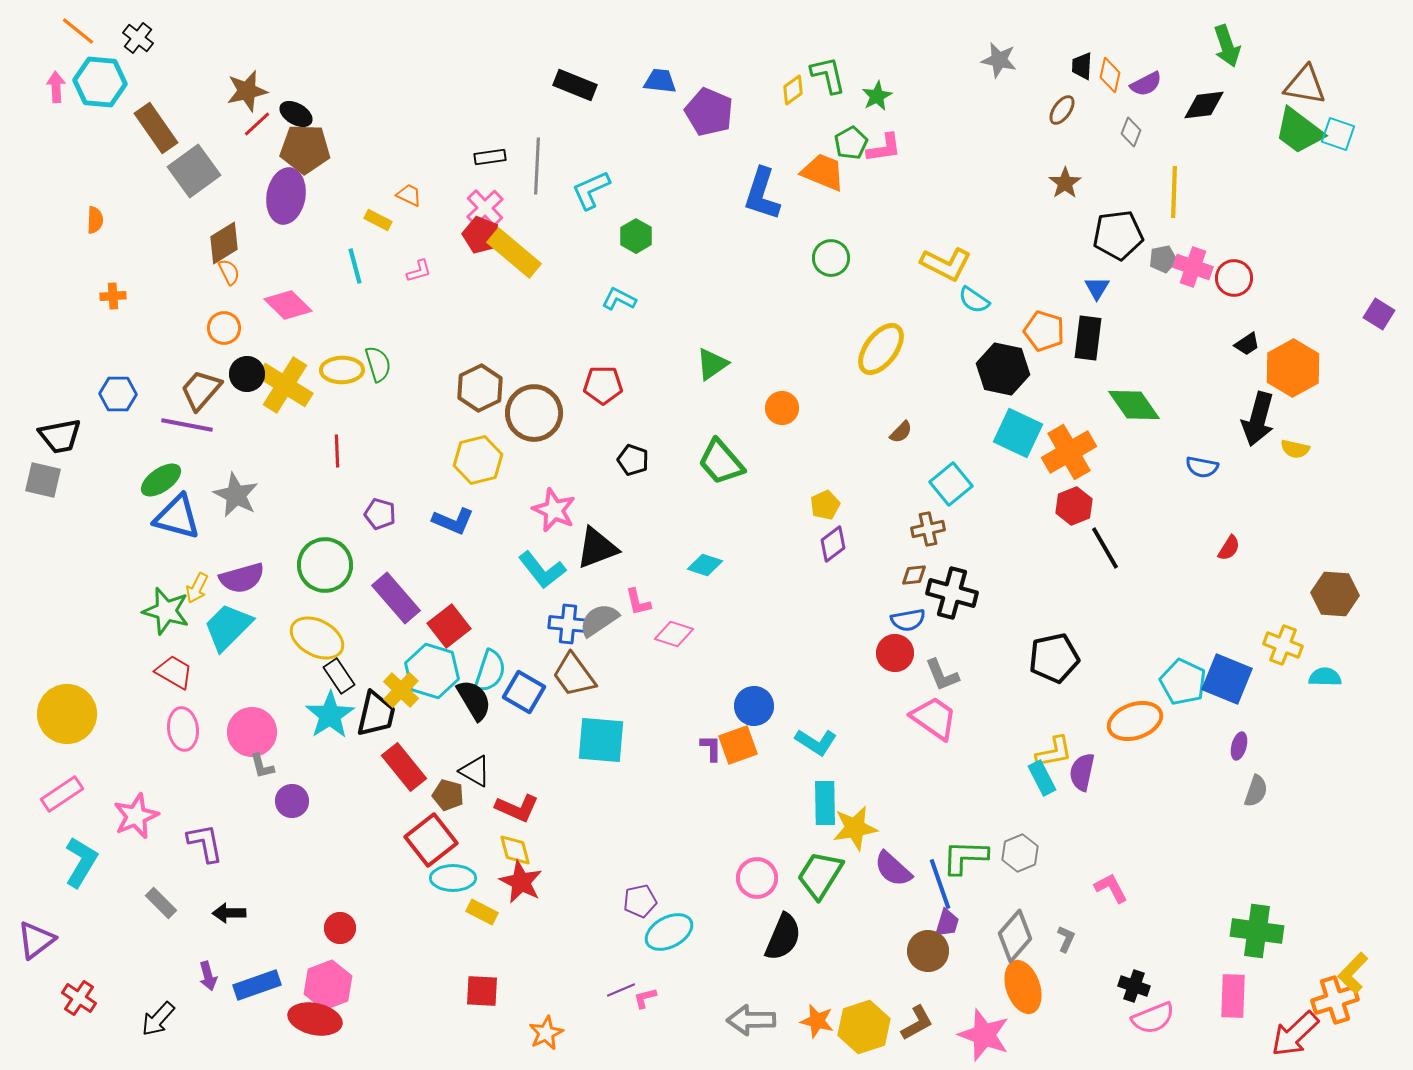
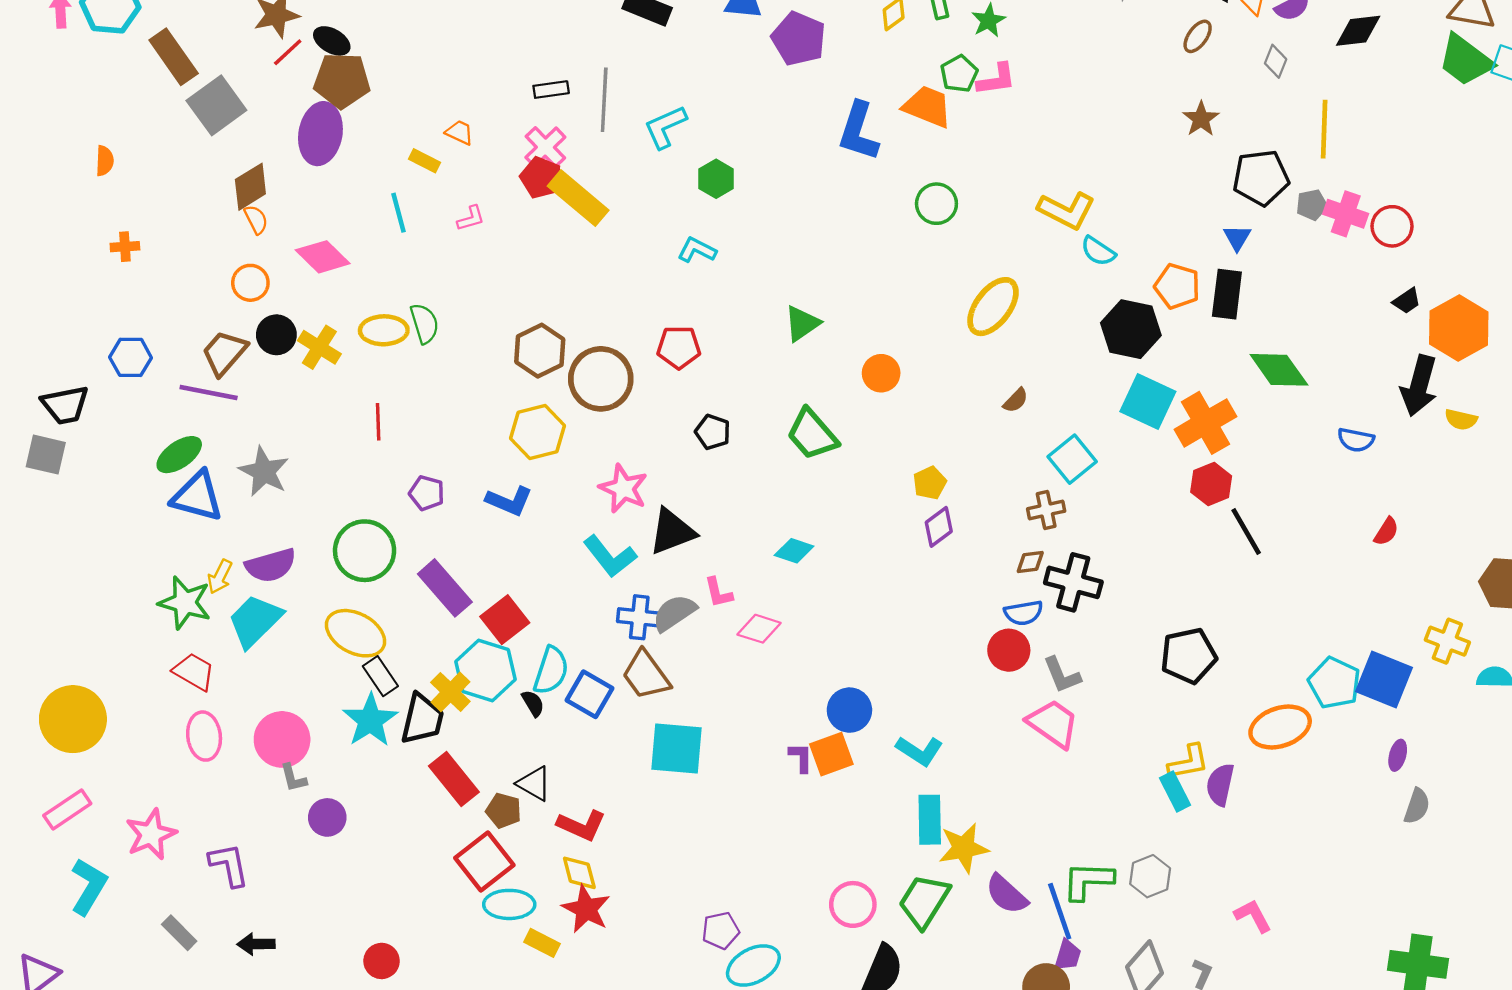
yellow cross: (285, 385) -> (319, 347), size x0.7
black semicircle: (474, 700) -> (533, 703), size x0.6

